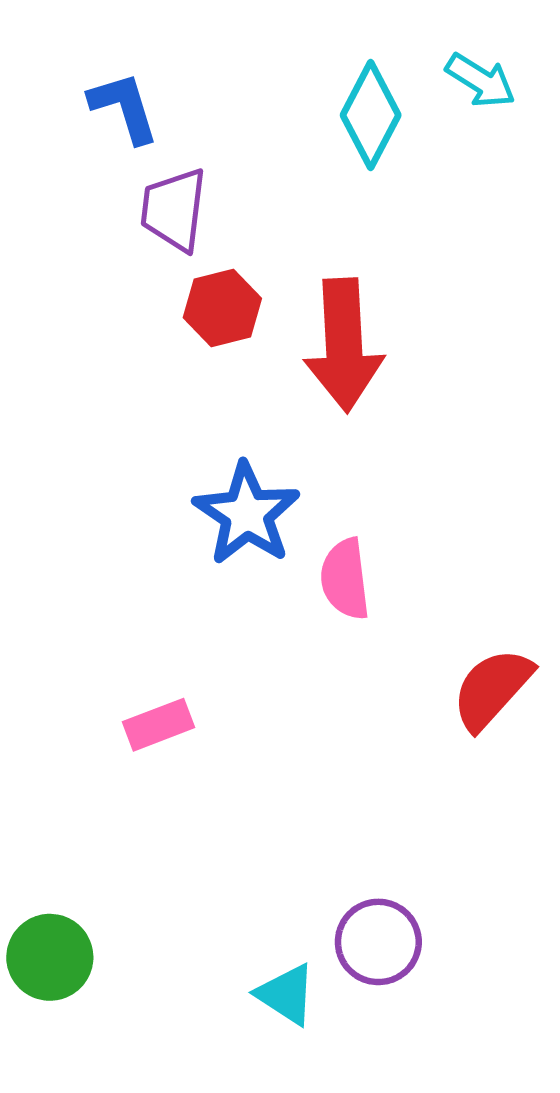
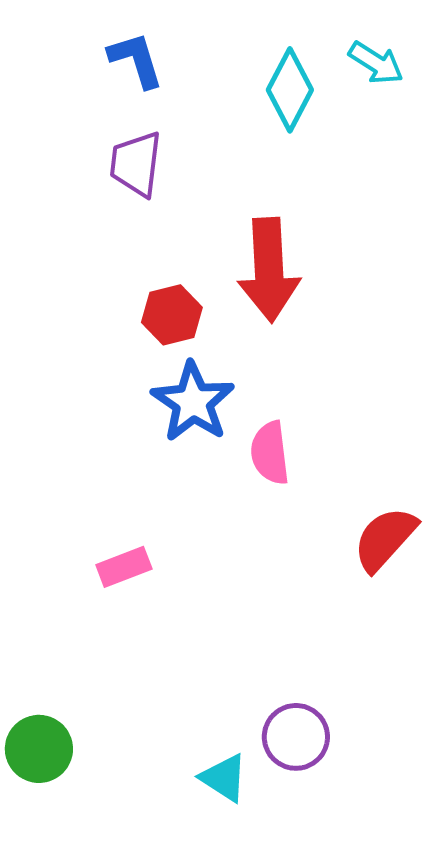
blue L-shape: (124, 107) -> (136, 60), moved
red hexagon: (222, 308) -> (172, 315), moved

